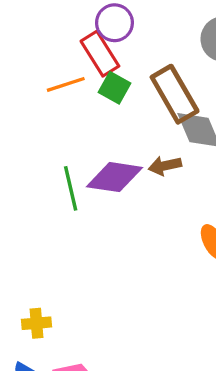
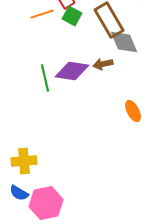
yellow cross: (37, 323) -> (24, 161), size x1.4

